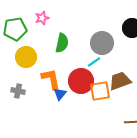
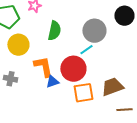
brown trapezoid: (120, 81) -> (112, 87), moved
orange square: (100, 91) -> (83, 93), moved
blue triangle: (60, 94) -> (52, 82), turned 32

